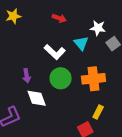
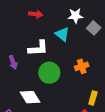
white L-shape: (55, 52) -> (38, 48), turned -35
purple arrow: (27, 76) -> (13, 62), moved
orange cross: (94, 79) -> (82, 66), size x0.6

